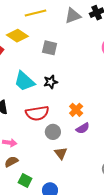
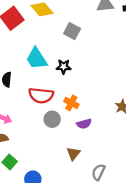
orange cross: (76, 110) -> (71, 103), moved, turned -32
brown triangle: (61, 153) -> (73, 154), moved

